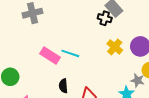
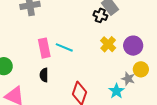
pink rectangle: (50, 55) -> (44, 48), turned 42
black semicircle: (63, 86) -> (44, 75), moved

